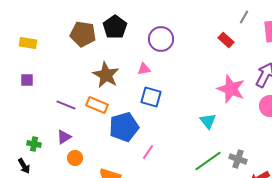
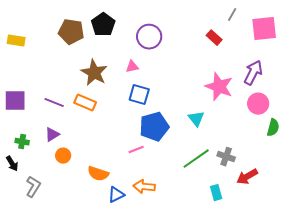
purple square: (27, 80) -> (15, 101), moved, size x1.6
blue pentagon: (124, 127) -> (154, 127), moved
pink line: (148, 152) -> (136, 150), turned 35

